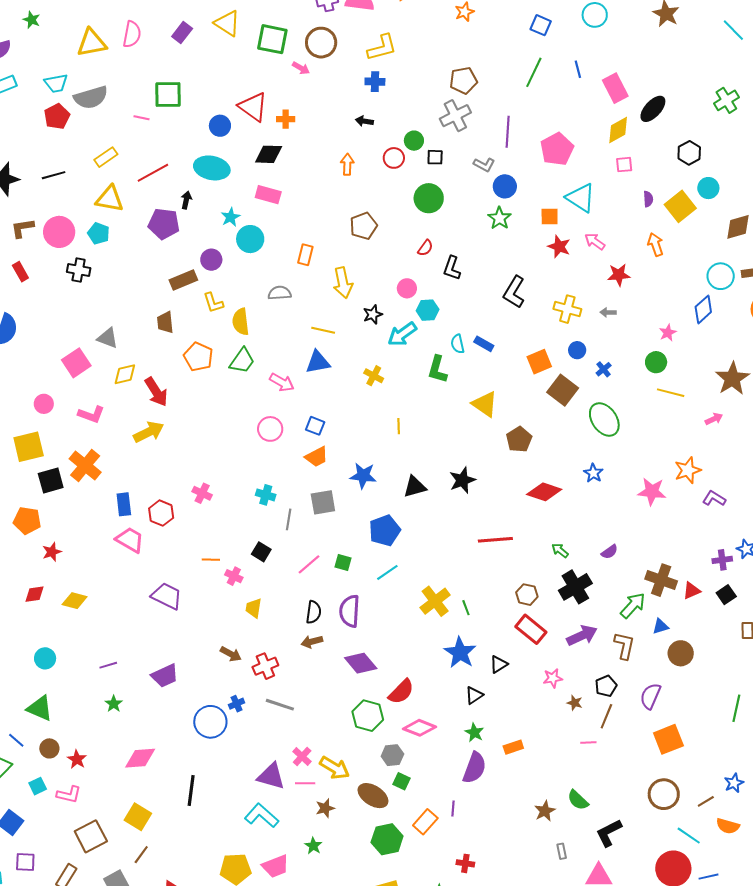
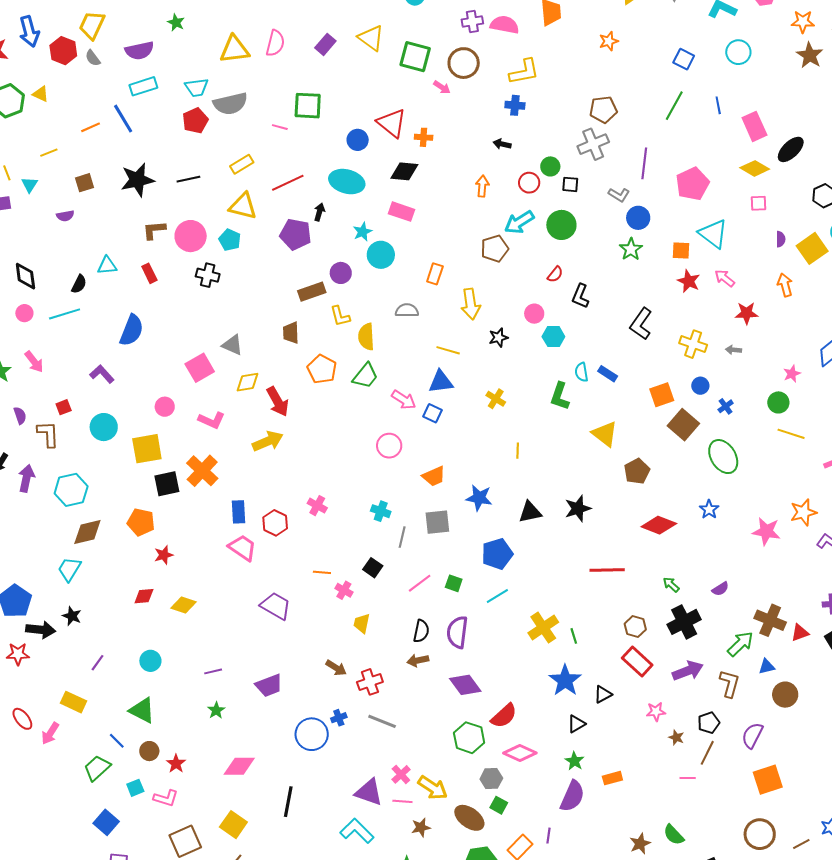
yellow diamond: (618, 130) -> (755, 168), turned 56
cyan arrow: (402, 334) -> (519, 222), moved
blue square: (315, 426) -> (432, 413), moved

